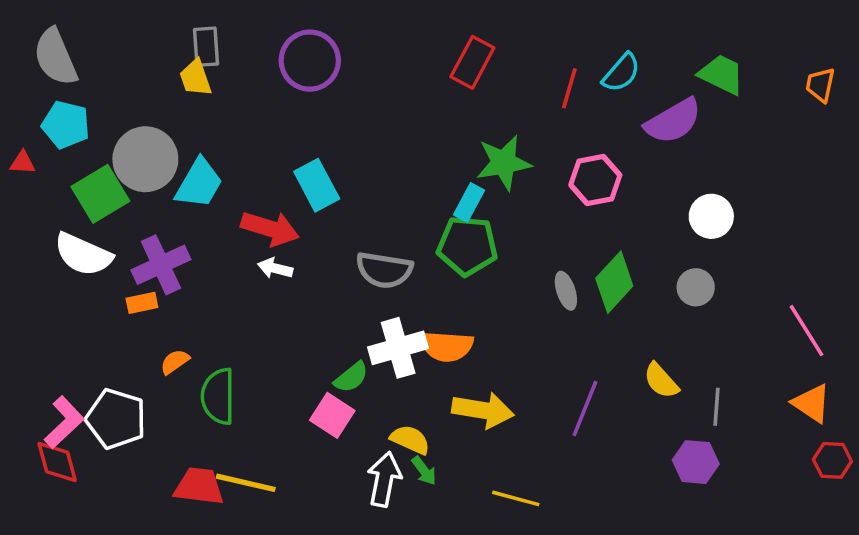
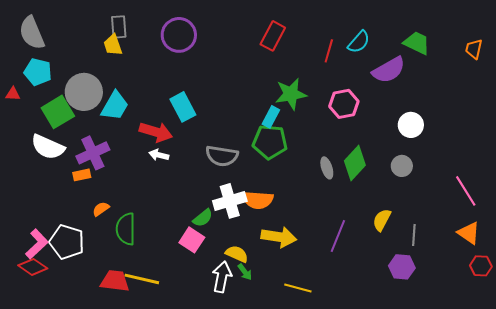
yellow semicircle: (661, 381) -> (382, 220), turned 70
red diamond: (57, 462) -> (33, 267), turned -40

